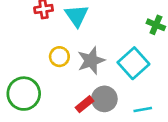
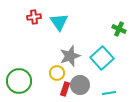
yellow circle: (59, 57) -> (57, 73), moved
red rectangle: (85, 104) -> (65, 89), turned -32

